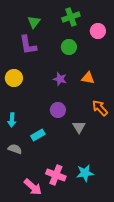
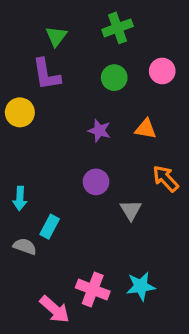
pink circle: (98, 31) -> (162, 71), moved
yellow circle: (14, 78) -> (20, 112), moved
cyan rectangle: (38, 135) -> (50, 227), moved, turned -32

